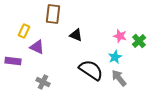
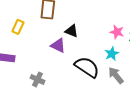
purple triangle: (37, 47) -> (58, 45), moved

